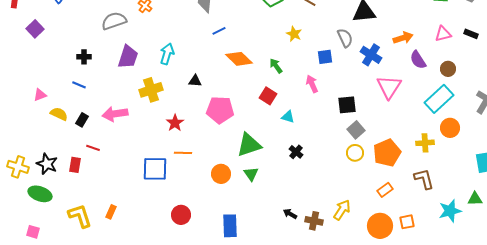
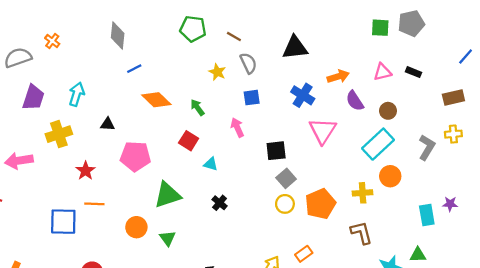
gray semicircle: (345, 38) -> (248, 63), moved
green triangle: (251, 174) -> (167, 238), moved
orange rectangle: (385, 190) -> (304, 254), moved

